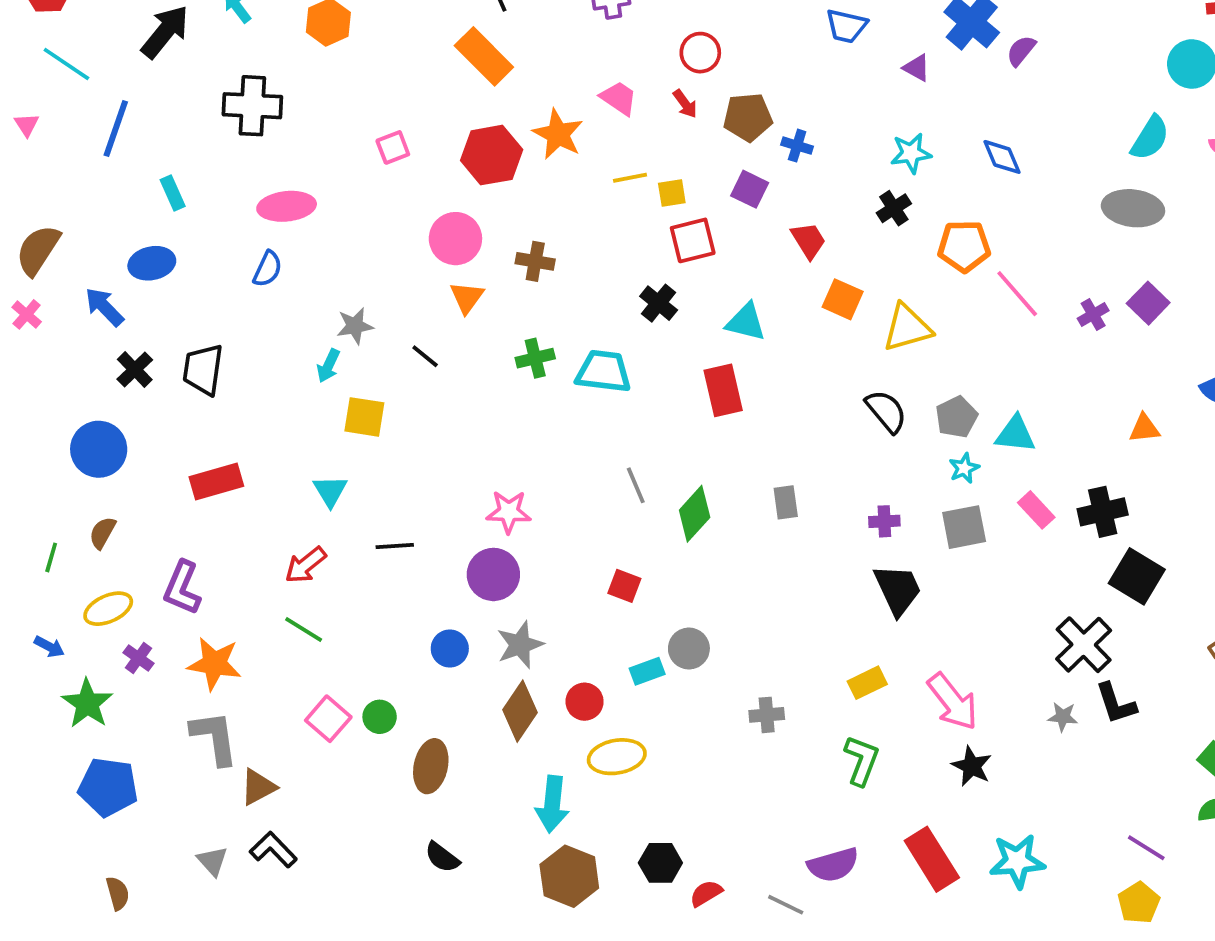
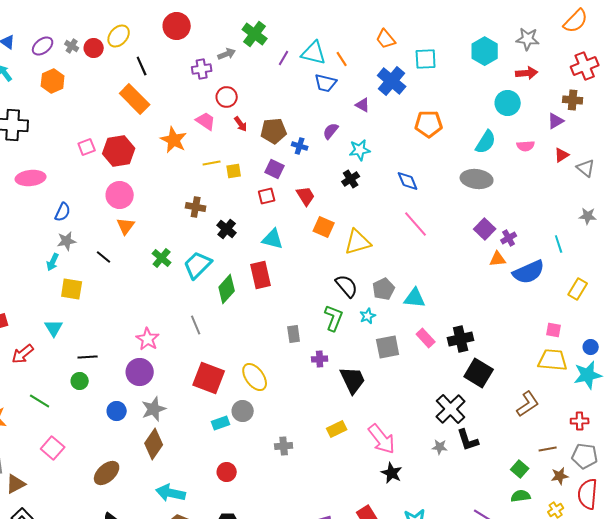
purple semicircle: (1021, 51) -> (331, 131), moved
red circle: (700, 53) -> (227, 97), moved
red hexagon: (492, 155) -> (119, 151), moved
blue diamond: (1002, 157) -> (408, 181), moved
red square: (693, 240) -> (267, 196), moved, size x0.7
orange pentagon: (964, 246) -> (429, 124), moved
brown cross: (535, 261) -> (196, 207), moved
blue semicircle: (268, 269) -> (63, 212), moved
purple cross: (1093, 314) -> (509, 238), moved
green cross: (535, 358) -> (162, 258), turned -36
cyan trapezoid: (603, 371) -> (198, 265), turned -52
orange triangle: (1144, 428) -> (498, 259), moved
cyan star: (964, 468) -> (368, 316), moved
gray line: (636, 485) -> (196, 325), moved
pink star: (509, 512) -> (148, 339), turned 30
green diamond: (695, 514) -> (227, 289), moved
purple cross: (884, 521) -> (320, 359), moved
red arrow: (306, 565) -> (23, 354), moved
red square: (624, 586) -> (209, 378), size x1.8
red circle: (585, 702) -> (227, 472), moved
green circle: (380, 717) -> (80, 381), moved
yellow ellipse: (617, 757) -> (255, 377), moved, turned 64
green L-shape: (862, 760) -> (334, 318), moved
brown ellipse: (431, 766) -> (107, 473), turned 36
cyan arrow: (552, 804) -> (171, 493), turned 96

